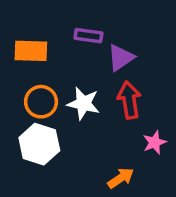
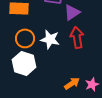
pink star: (155, 142) -> (92, 84), moved

